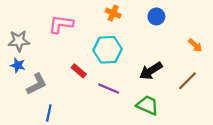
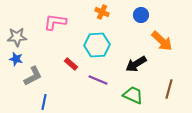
orange arrow: (195, 45) -> (162, 41), moved, size x1.6
brown line: (187, 81) -> (169, 89), moved, turned -30

